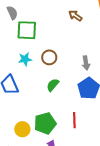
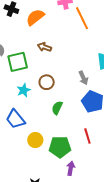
brown arrow: (75, 16) -> (44, 47), moved
green pentagon: (45, 123) -> (60, 147), turned 30
yellow circle: (22, 129) -> (35, 140), moved

